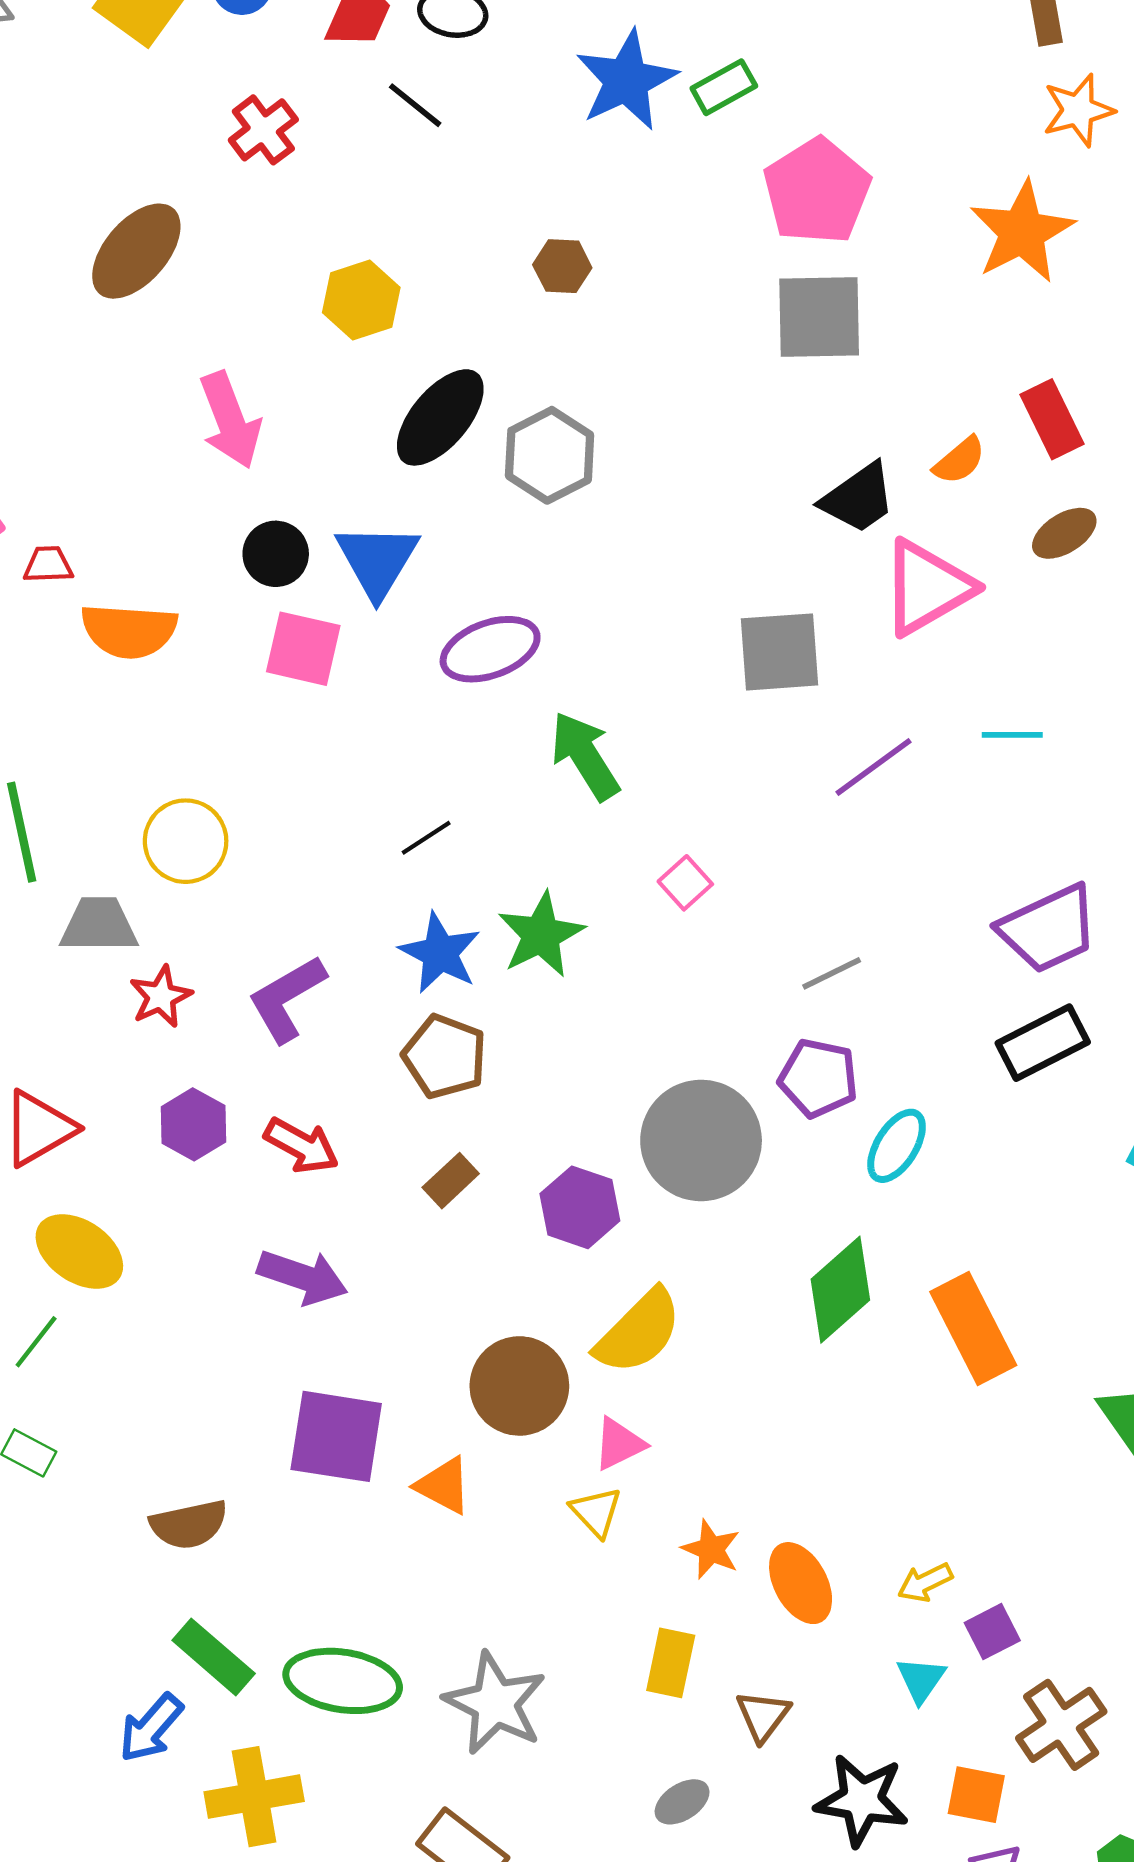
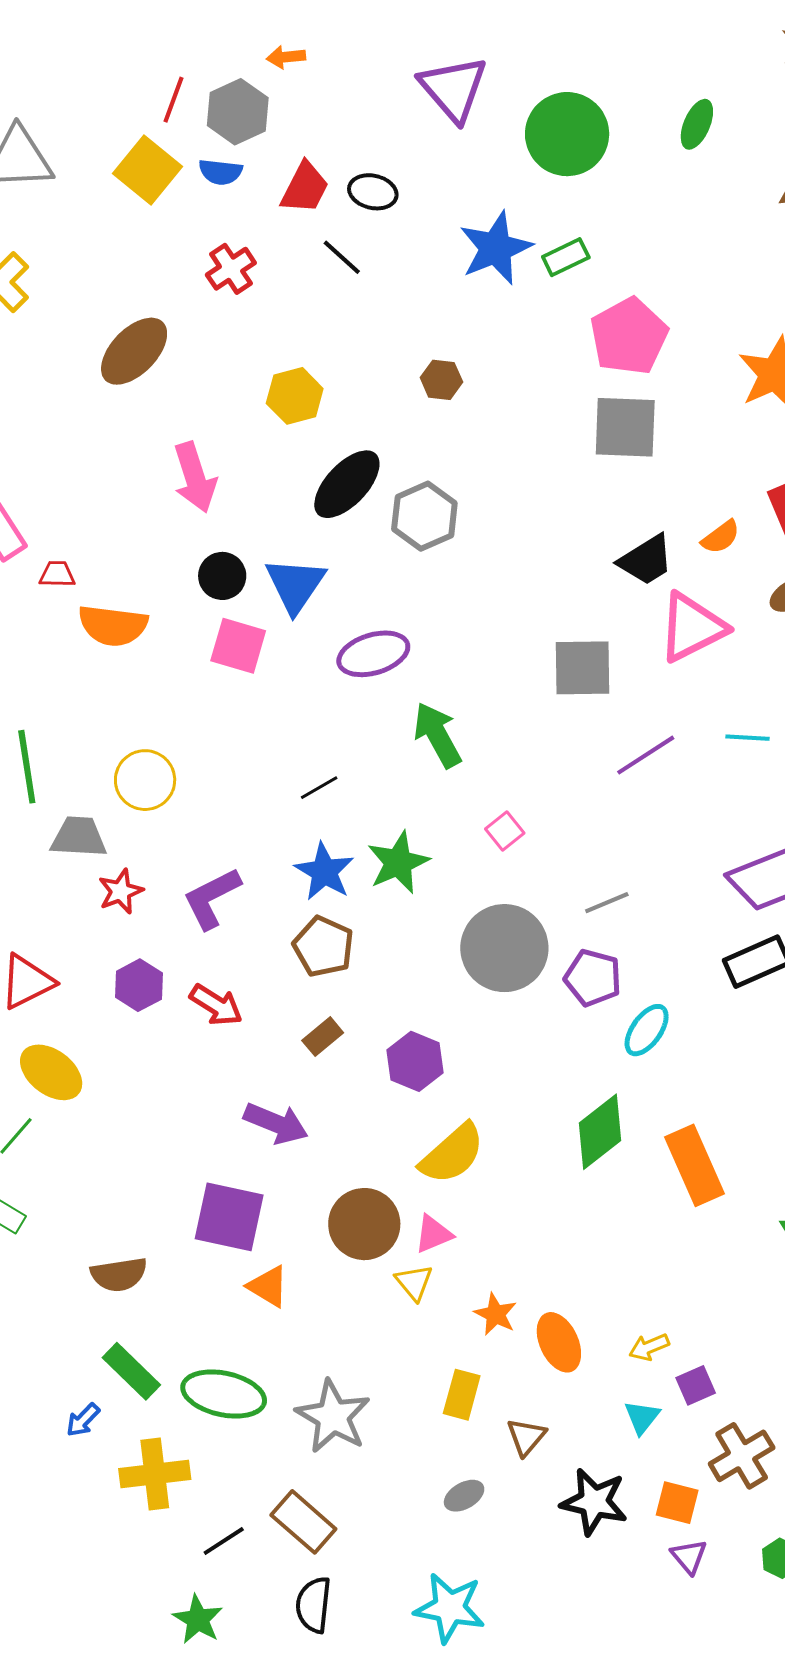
gray circle: (701, 1140) -> (504, 948), moved
purple arrow: (303, 1277) -> (276, 1123), moved
brown circle: (519, 1386) -> (364, 1224), moved
orange triangle: (443, 1486) -> (268, 1286), moved
blue arrow: (151, 1728) -> (83, 1420), size x0.7

